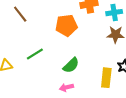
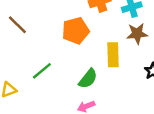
yellow rectangle: (106, 78) -> (113, 55), moved

